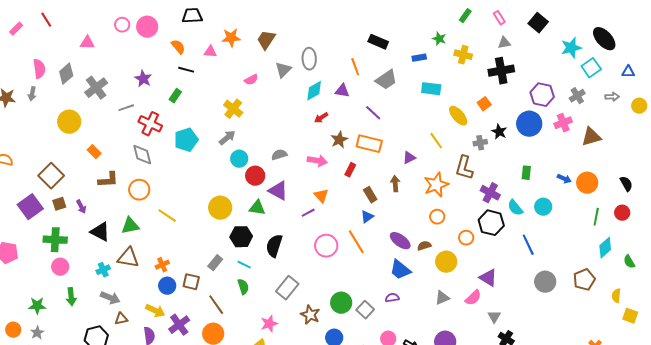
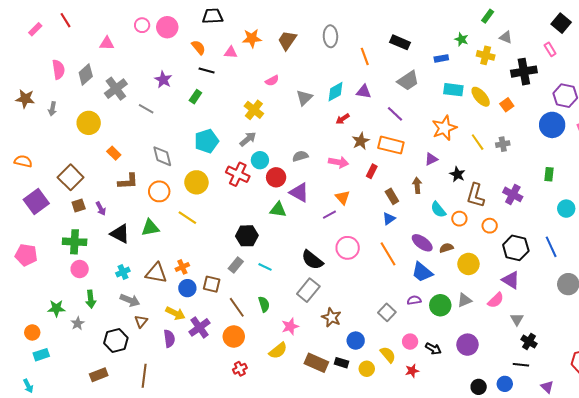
pink rectangle: (499, 18) -> (550, 49), moved
gray triangle: (504, 43) -> (506, 37), moved, turned 32
gray ellipse: (309, 59) -> (330, 36), moved
orange line: (355, 67) -> (365, 56), moved
gray triangle: (283, 70) -> (304, 98), moved
gray arrow: (32, 94) -> (52, 109), moved
gray line: (126, 108) -> (146, 109), turned 49
yellow ellipse: (458, 116) -> (481, 97), moved
red cross: (150, 124) -> (238, 174), moved
black star: (499, 132) -> (457, 174), moved
yellow line: (436, 141) -> (478, 142), moved
brown L-shape: (464, 168) -> (476, 195), moved
orange star: (436, 185) -> (444, 128), moved
purple square: (30, 207) -> (36, 201), moved
yellow circle: (220, 208) -> (196, 182), moved
cyan semicircle: (515, 208) -> (438, 210), moved
black hexagon: (491, 223) -> (516, 248), moved
black hexagon: (241, 237) -> (247, 236), moved
orange circle: (466, 238) -> (490, 226), moved
orange line: (356, 242) -> (388, 254), moved
black semicircle: (274, 246) -> (312, 260), moved, turned -70
brown triangle: (128, 258) -> (156, 273), moved
green semicircle: (243, 287) -> (264, 304), moved
green circle: (341, 303) -> (440, 305), moved
brown triangle: (121, 319) -> (141, 321), turned -40
gray star: (37, 333) -> (78, 323), moved

